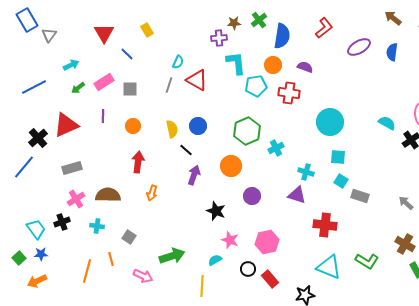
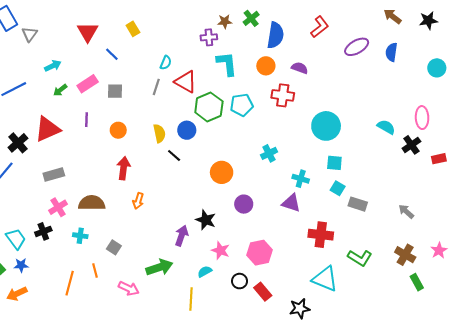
cyan pentagon: (256, 86) -> (242, 105), moved
green hexagon: (247, 131) -> (209, 107), moved
purple arrow: (194, 175) -> (181, 236), moved
green L-shape: (367, 261) -> (360, 258), moved

